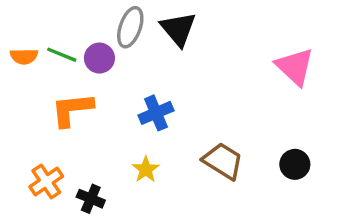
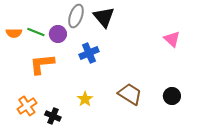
pink triangle: (295, 67) -> (172, 39), size x0.7
blue cross: (156, 113) -> (89, 53), moved

